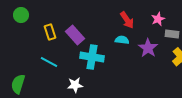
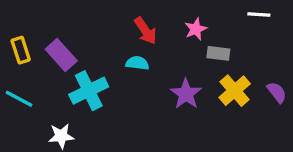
purple star: (148, 48) -> (186, 94), moved
cyan cross: (92, 57) -> (89, 91), turned -35

